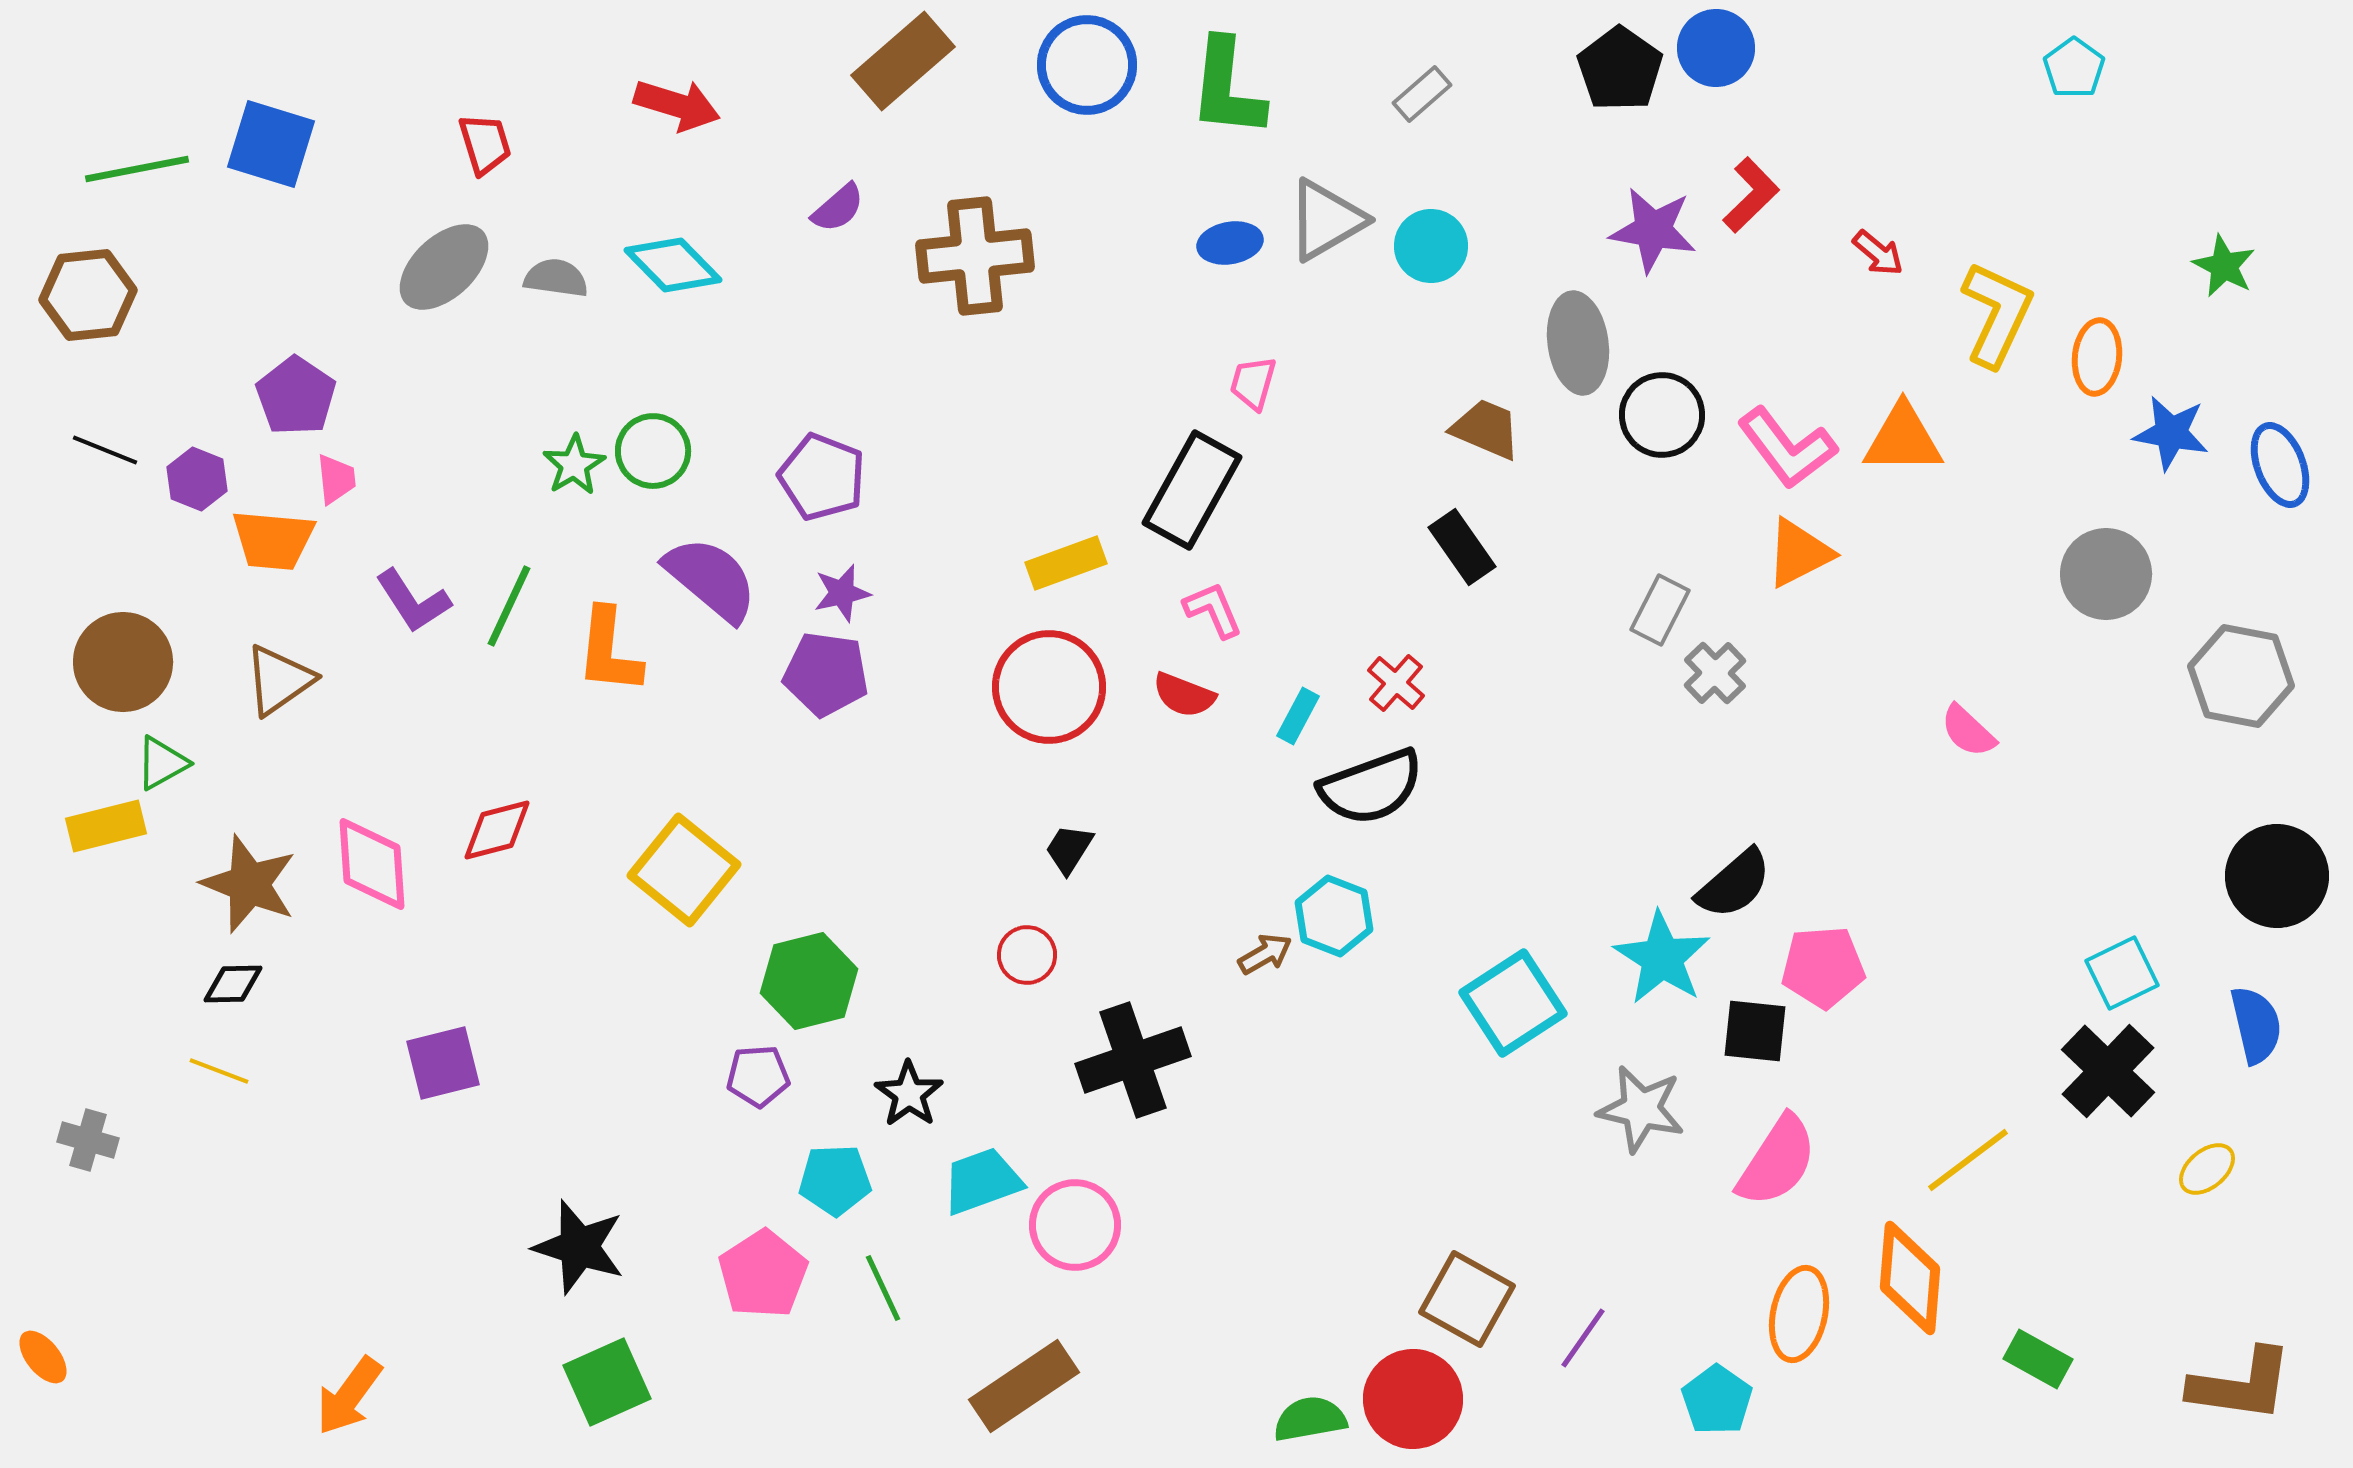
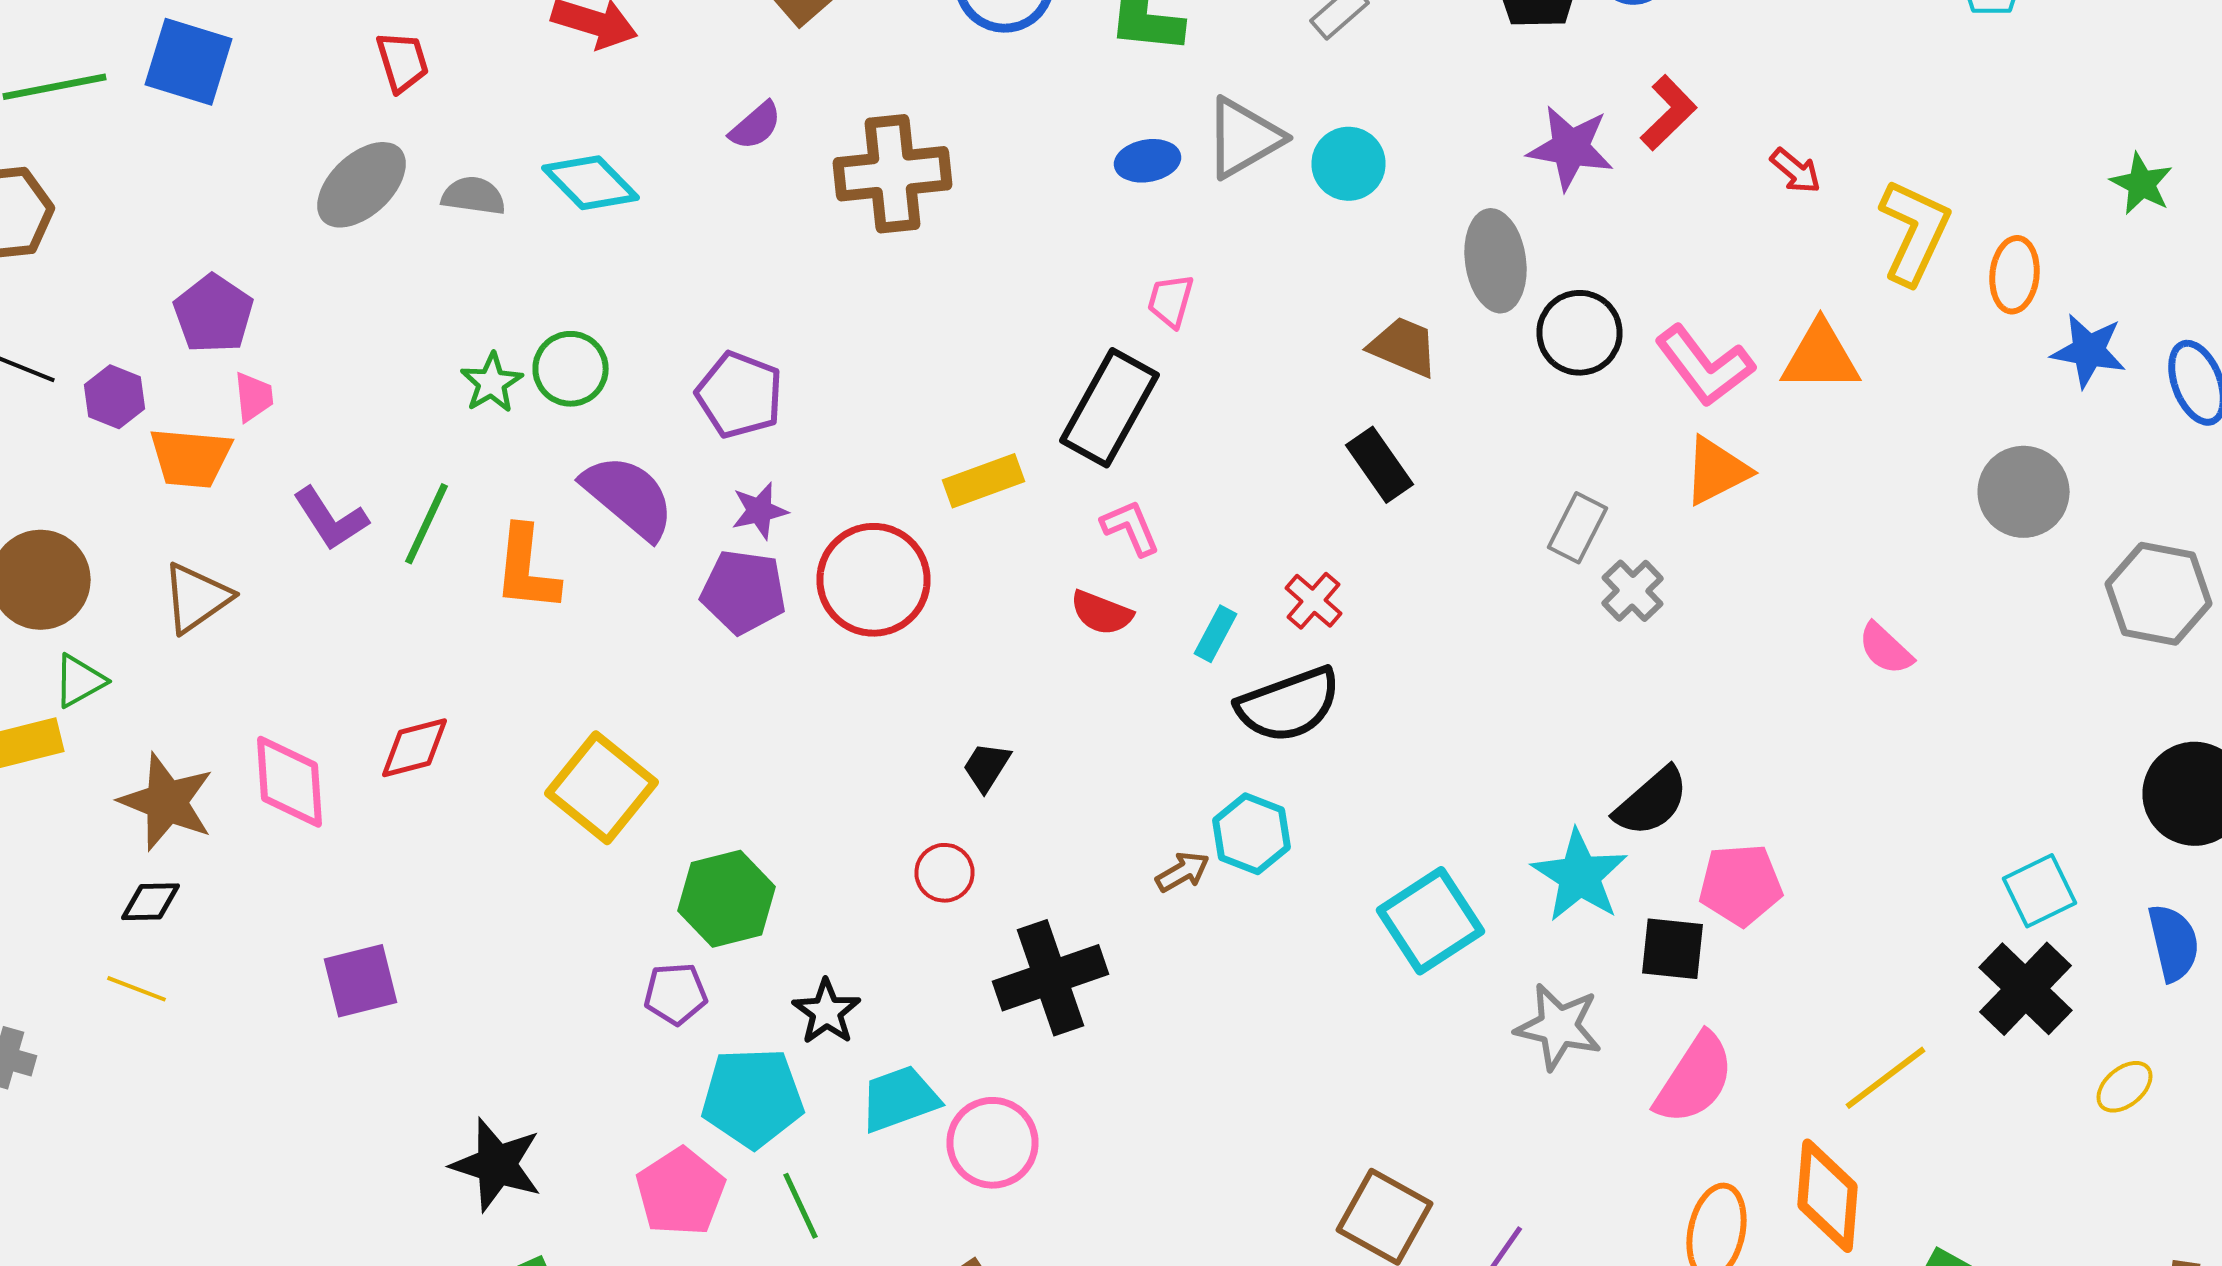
red circle: (1049, 687) -> (874, 580), moved
cyan pentagon: (835, 1180) -> (752, 1098), size x1.4

